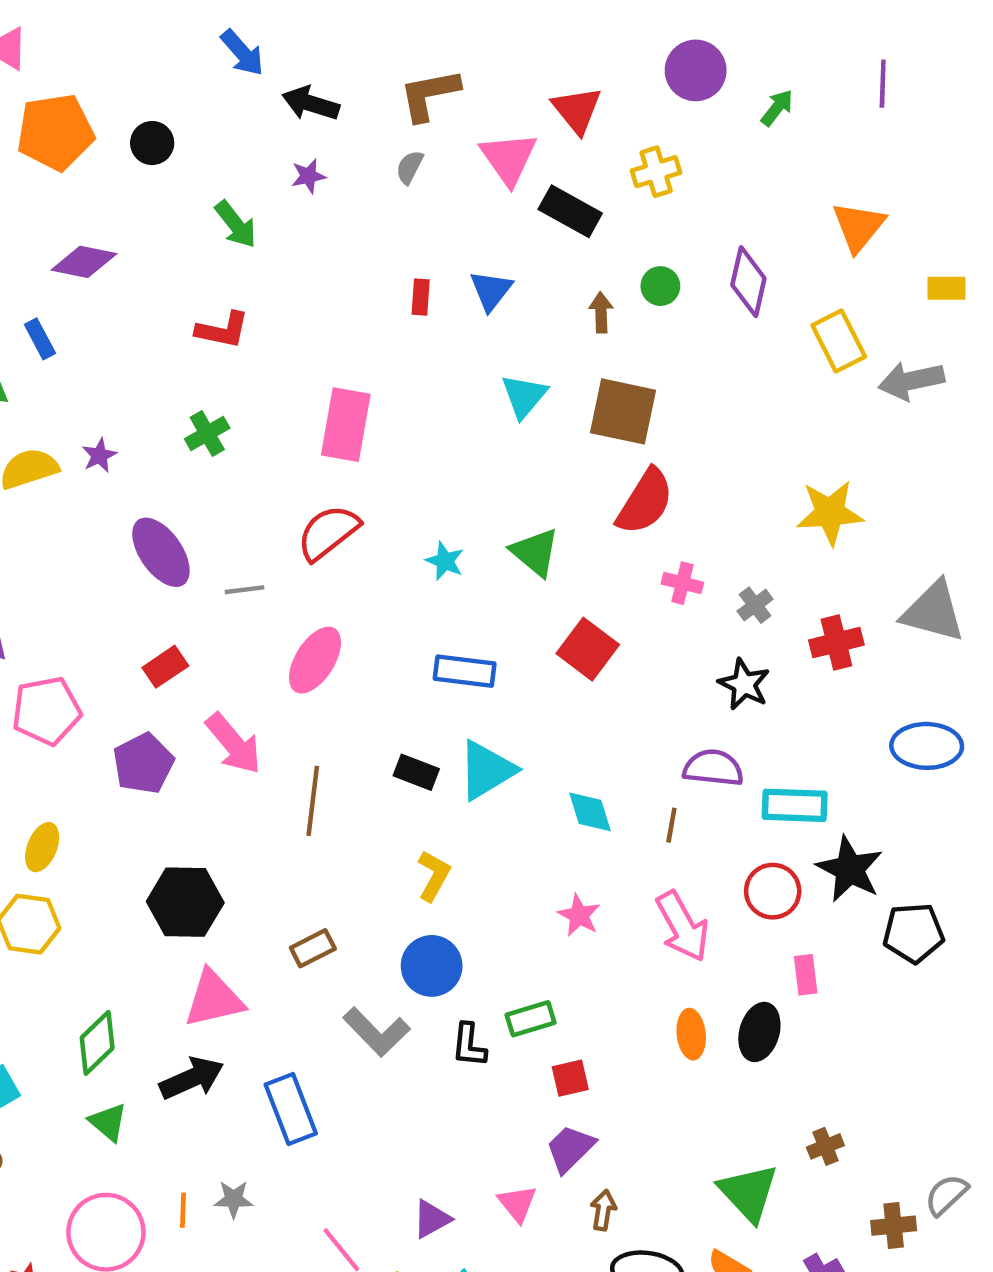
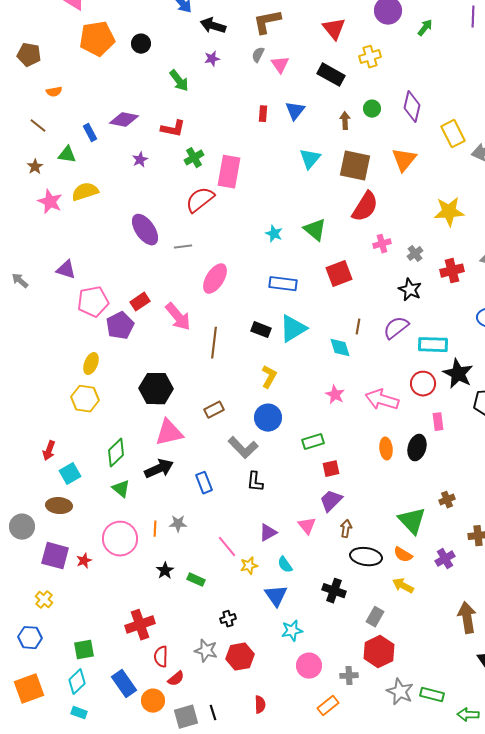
pink triangle: (509, 158) -> (280, 65), moved, size x0.7
orange triangle: (858, 227) -> (404, 160), moved
purple diamond: (84, 262) -> (124, 120), moved
green cross: (207, 433) -> (194, 158), moved
purple star: (99, 455) -> (140, 160), moved
red semicircle: (328, 532) -> (200, 200), moved
pink cross: (682, 583) -> (382, 244), turned -30
red square: (588, 649) -> (339, 274), turned 32
red rectangle: (165, 667) -> (140, 302), moved
purple pentagon: (143, 764) -> (120, 326), moved
purple semicircle: (713, 768) -> (396, 328), turned -44
brown line: (671, 825) -> (358, 327), moved
pink arrow: (682, 926) -> (382, 400), turned 136
black L-shape: (469, 1045) -> (255, 482), moved
blue rectangle: (291, 1109) -> (204, 483), size x0.7

